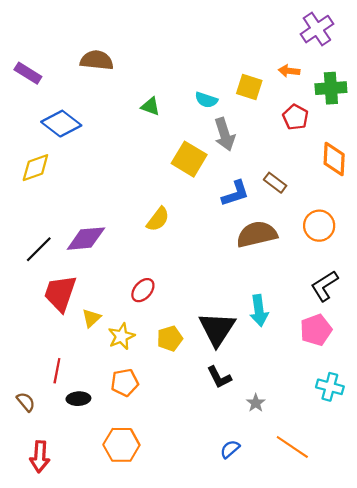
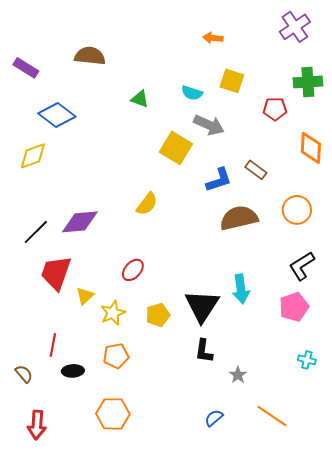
orange arrow: (289, 71) -> (213, 38), moved
red pentagon: (295, 117) -> (275, 109), turned -30
gray arrow: (225, 134) -> (209, 125), turned -48
black L-shape: (219, 377) -> (204, 351), turned 35
cyan cross: (330, 387) -> (307, 360), size x0.7

